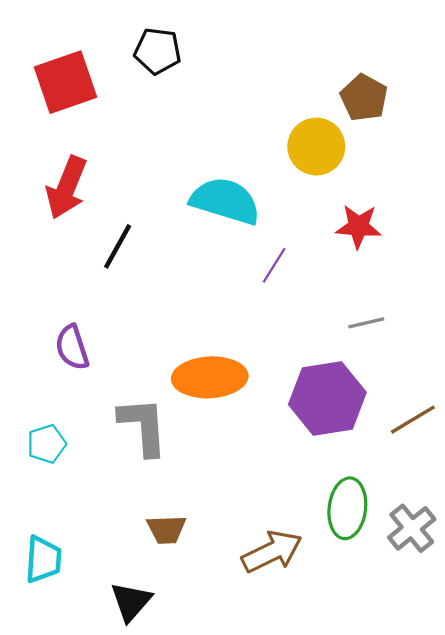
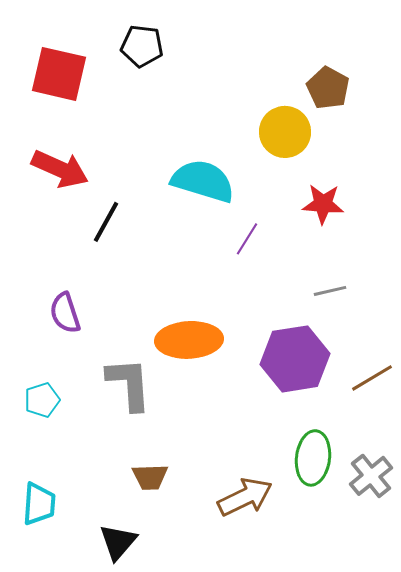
red square: (65, 82) -> (59, 74), turned 32
red arrow: (67, 188) -> (60, 169), turned -88

